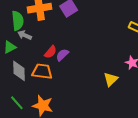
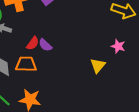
purple semicircle: (62, 55) -> (45, 45), turned -88

